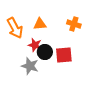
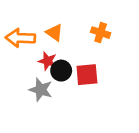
orange triangle: (40, 24) -> (54, 33), turned 40
orange arrow: (15, 28) -> (20, 38), turned 120

